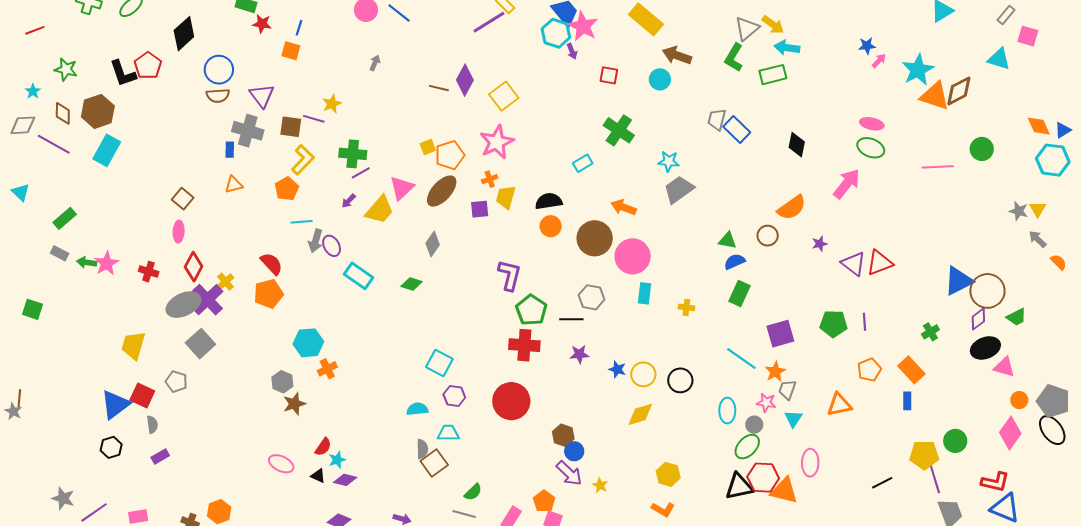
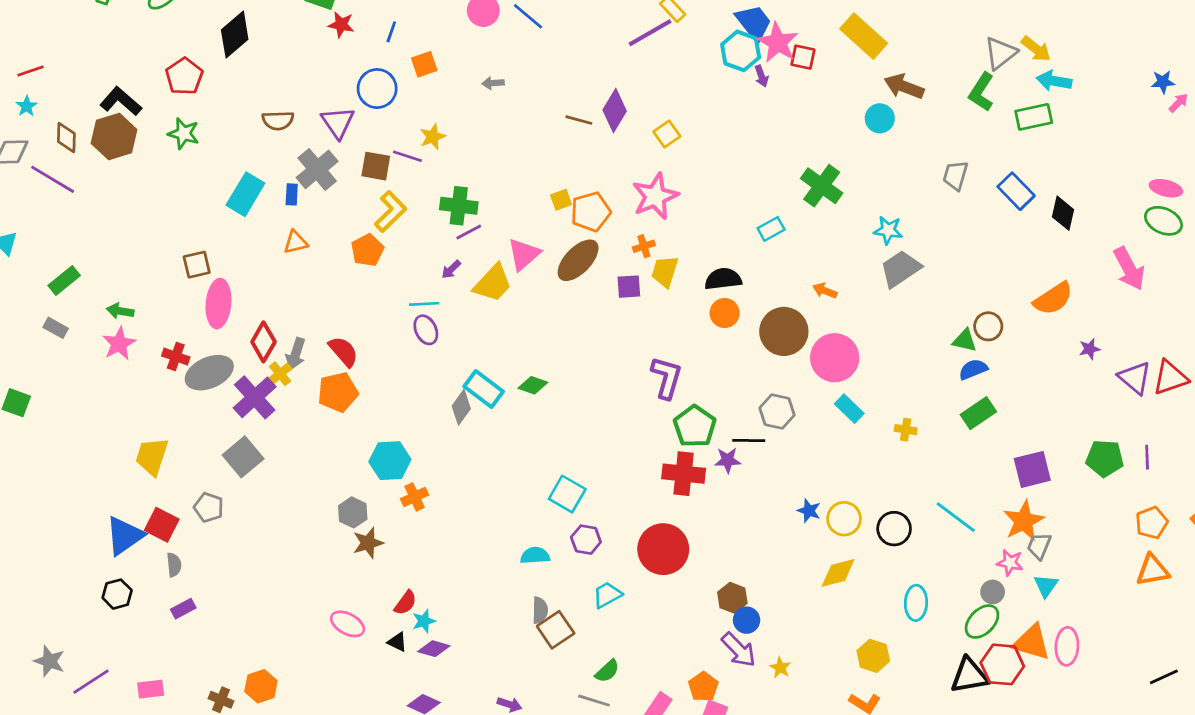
red line: (35, 30) -> (31, 71), moved
orange square: (291, 51) -> (424, 64), moved, turned -36
gray arrow: (375, 63) -> (493, 83), turned -119
green star: (66, 69) -> (184, 133), moved
blue circle: (219, 70) -> (377, 89), moved
black L-shape: (123, 73) -> (121, 101), moved, turned 148
red square: (609, 75) -> (803, 57), moved
yellow square: (504, 96) -> (667, 134), size x0.7
blue rectangle: (737, 130) -> (1016, 191), moved
gray cross: (248, 131) -> (317, 169), turned 32
cyan rectangle: (107, 150) -> (245, 194), moved
pink arrow: (847, 184) -> (1129, 269), turned 112
brown square: (183, 199) -> (197, 265), moved, turned 35
orange arrow: (624, 207) -> (825, 291), size x0.7
cyan line: (302, 222) -> (424, 304), moved
pink ellipse: (179, 232) -> (218, 304), size x1.6
brown circle: (768, 236) -> (988, 326), moved
gray arrow: (316, 241) -> (296, 354), moved
gray diamond: (433, 244) -> (461, 407), moved
green arrow: (87, 262) -> (120, 311), moved
red diamond: (194, 267) -> (263, 342), moved
cyan rectangle: (359, 276) -> (484, 389), moved
cyan rectangle: (644, 293) -> (849, 409), turned -55
green rectangle: (739, 294) -> (978, 413), turned 30
gray ellipse: (183, 305) -> (209, 373), moved
purple star: (579, 354) -> (728, 460), moved
cyan line: (741, 359) -> (956, 517), moved
orange star: (775, 372) -> (1024, 521), size x1.4
orange triangle: (839, 405) -> (1153, 570), moved
cyan ellipse: (727, 411) -> (916, 603), moved
cyan trapezoid: (448, 433) -> (607, 595), moved, turned -30
orange triangle: (784, 491) -> (1032, 642), moved

